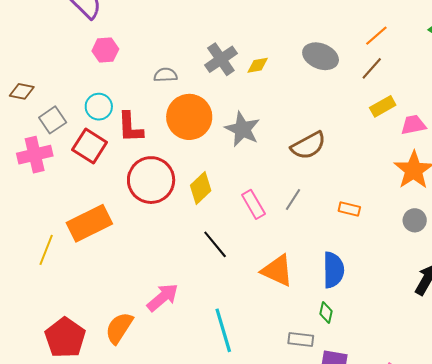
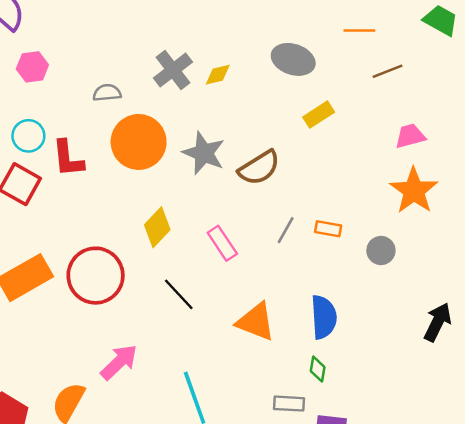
orange line: (376, 36) -> (359, 31), turned 45
brown line: (372, 68) -> (387, 71), moved, turned 30
yellow rectangle: (383, 106) -> (319, 115), moved
brown semicircle: (308, 146) -> (259, 168), moved
red circle: (151, 180) -> (96, 276), moved
gray line: (293, 199) -> (286, 230), moved
orange rectangle: (349, 209) -> (328, 229), moved
gray circle: (415, 220) -> (381, 250), moved

